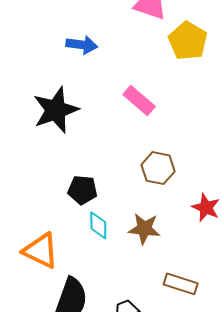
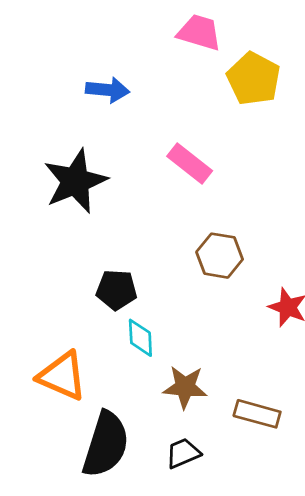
brown star: (144, 229) -> (185, 387), moved

